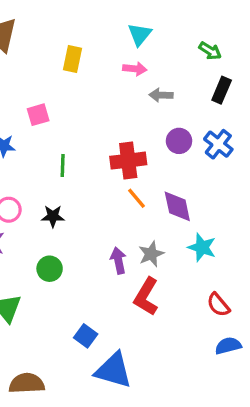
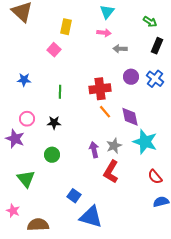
pink square: (38, 115) -> (54, 50), moved, turned -32
cyan star: (202, 247) -> (145, 142), size x1.4

